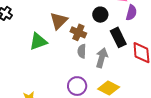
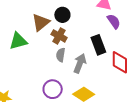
purple semicircle: (131, 13) -> (114, 21), turned -56
black circle: (100, 15) -> (62, 15), moved

